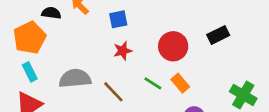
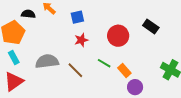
black rectangle: (218, 35) -> (151, 26), turned 63
orange rectangle: (180, 83) -> (124, 70), moved

